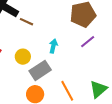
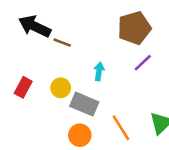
gray rectangle: (40, 70) -> (84, 104), turned 60

